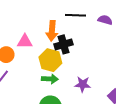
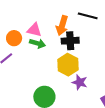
yellow hexagon: (50, 60) -> (68, 65), moved
green arrow: (50, 79) -> (38, 43), moved

